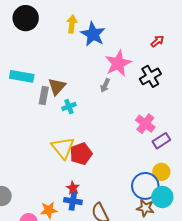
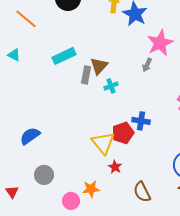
cyan rectangle: (22, 76) -> (64, 56), turned -35
yellow triangle: (63, 148) -> (103, 143), moved
blue cross: (73, 201) -> (141, 121), moved

